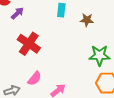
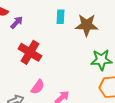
brown star: (87, 20) -> (87, 25), size x1.6

